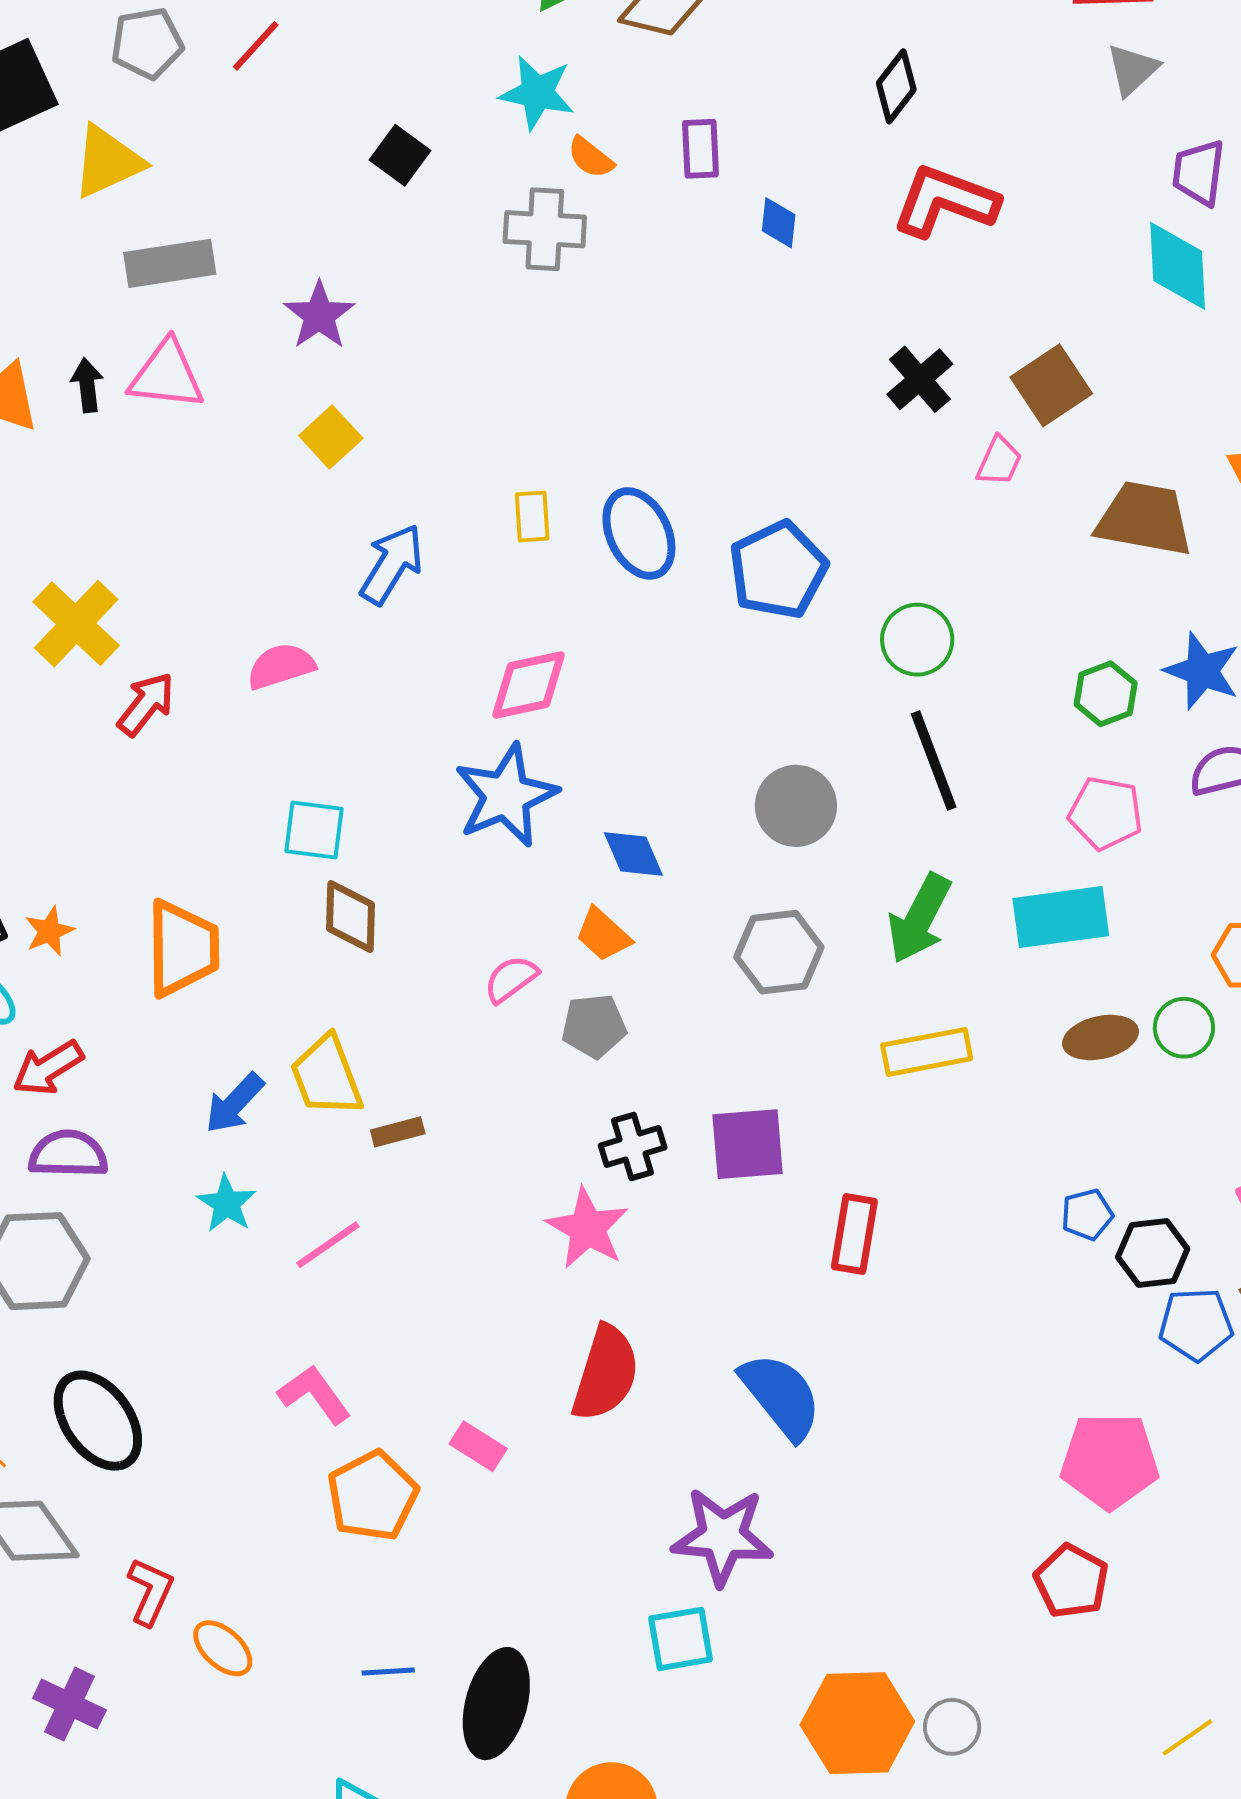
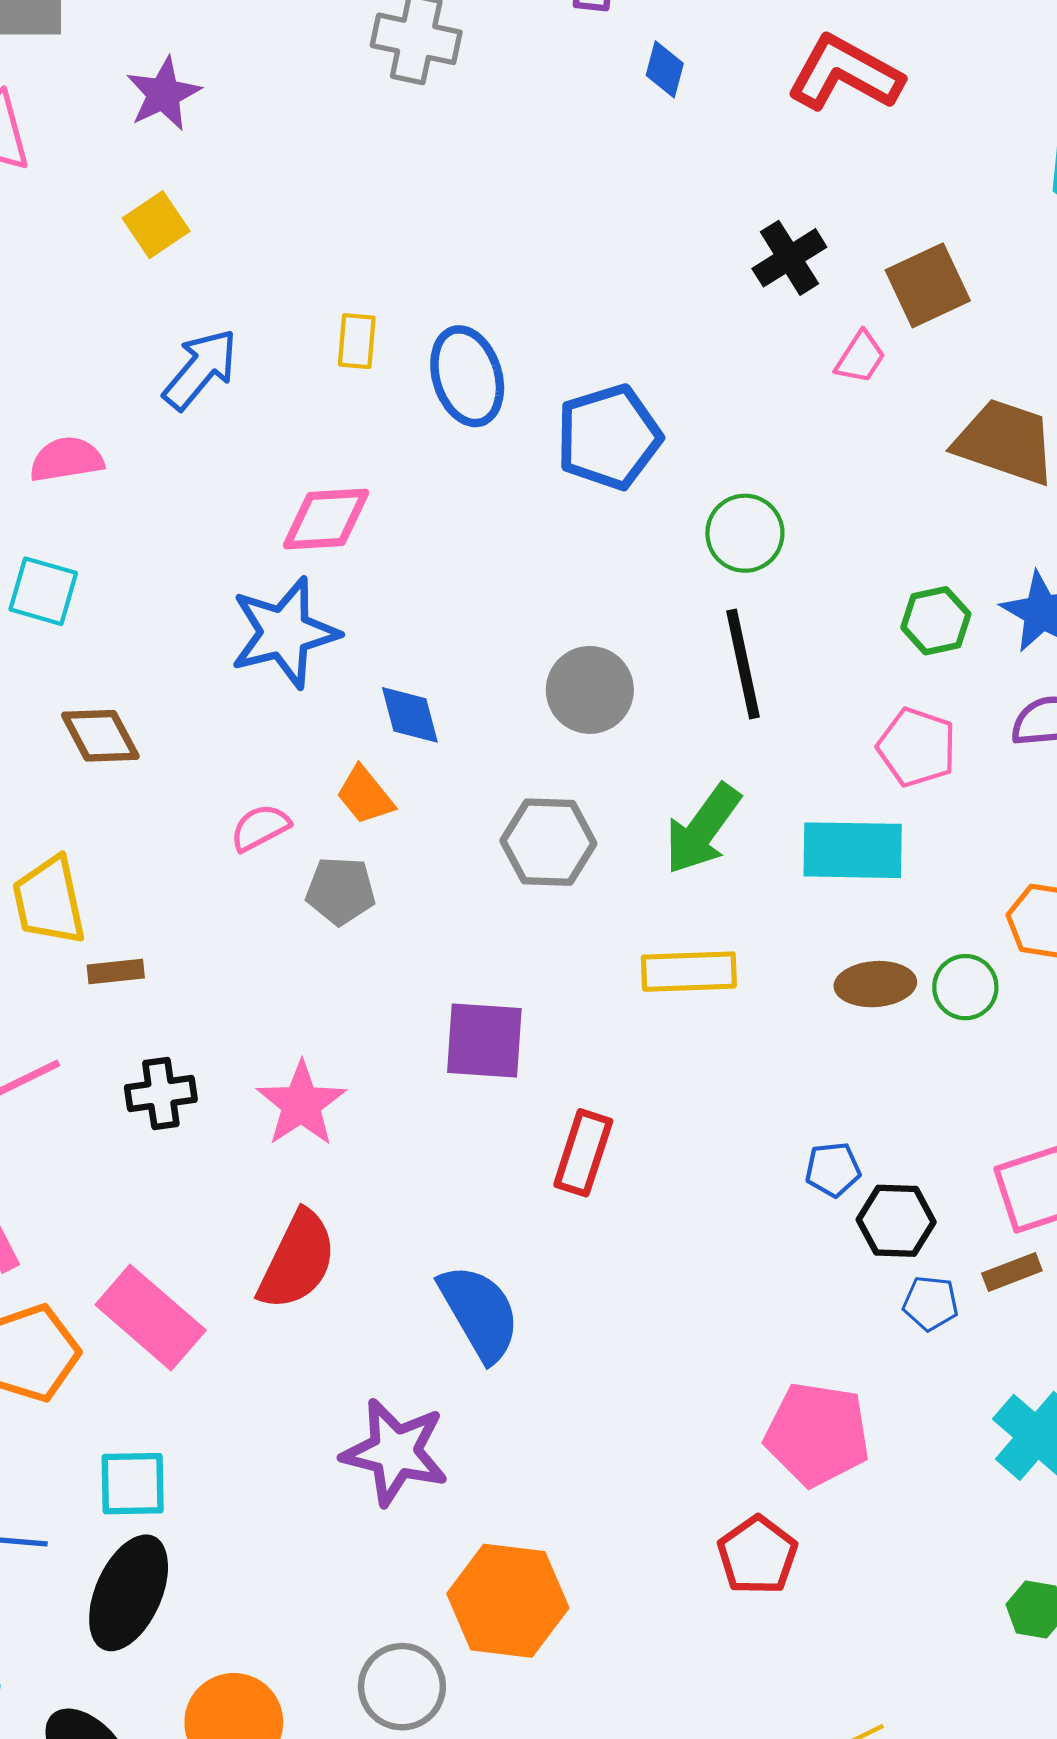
cyan square: (314, 830) -> (43, 591), moved
brown diamond: (351, 917) -> (100, 736), turned -38
black cross: (633, 1147) -> (161, 1094), moved
blue pentagon: (1196, 1324) -> (931, 1303), size x0.7
pink rectangle: (478, 1446) -> (151, 1317), size x1.8
cyan square: (681, 1639) -> (133, 1484), moved
orange hexagon: (857, 1723) -> (508, 1601), moved
gray circle: (952, 1727) -> (402, 1687), moved, size x1.4

